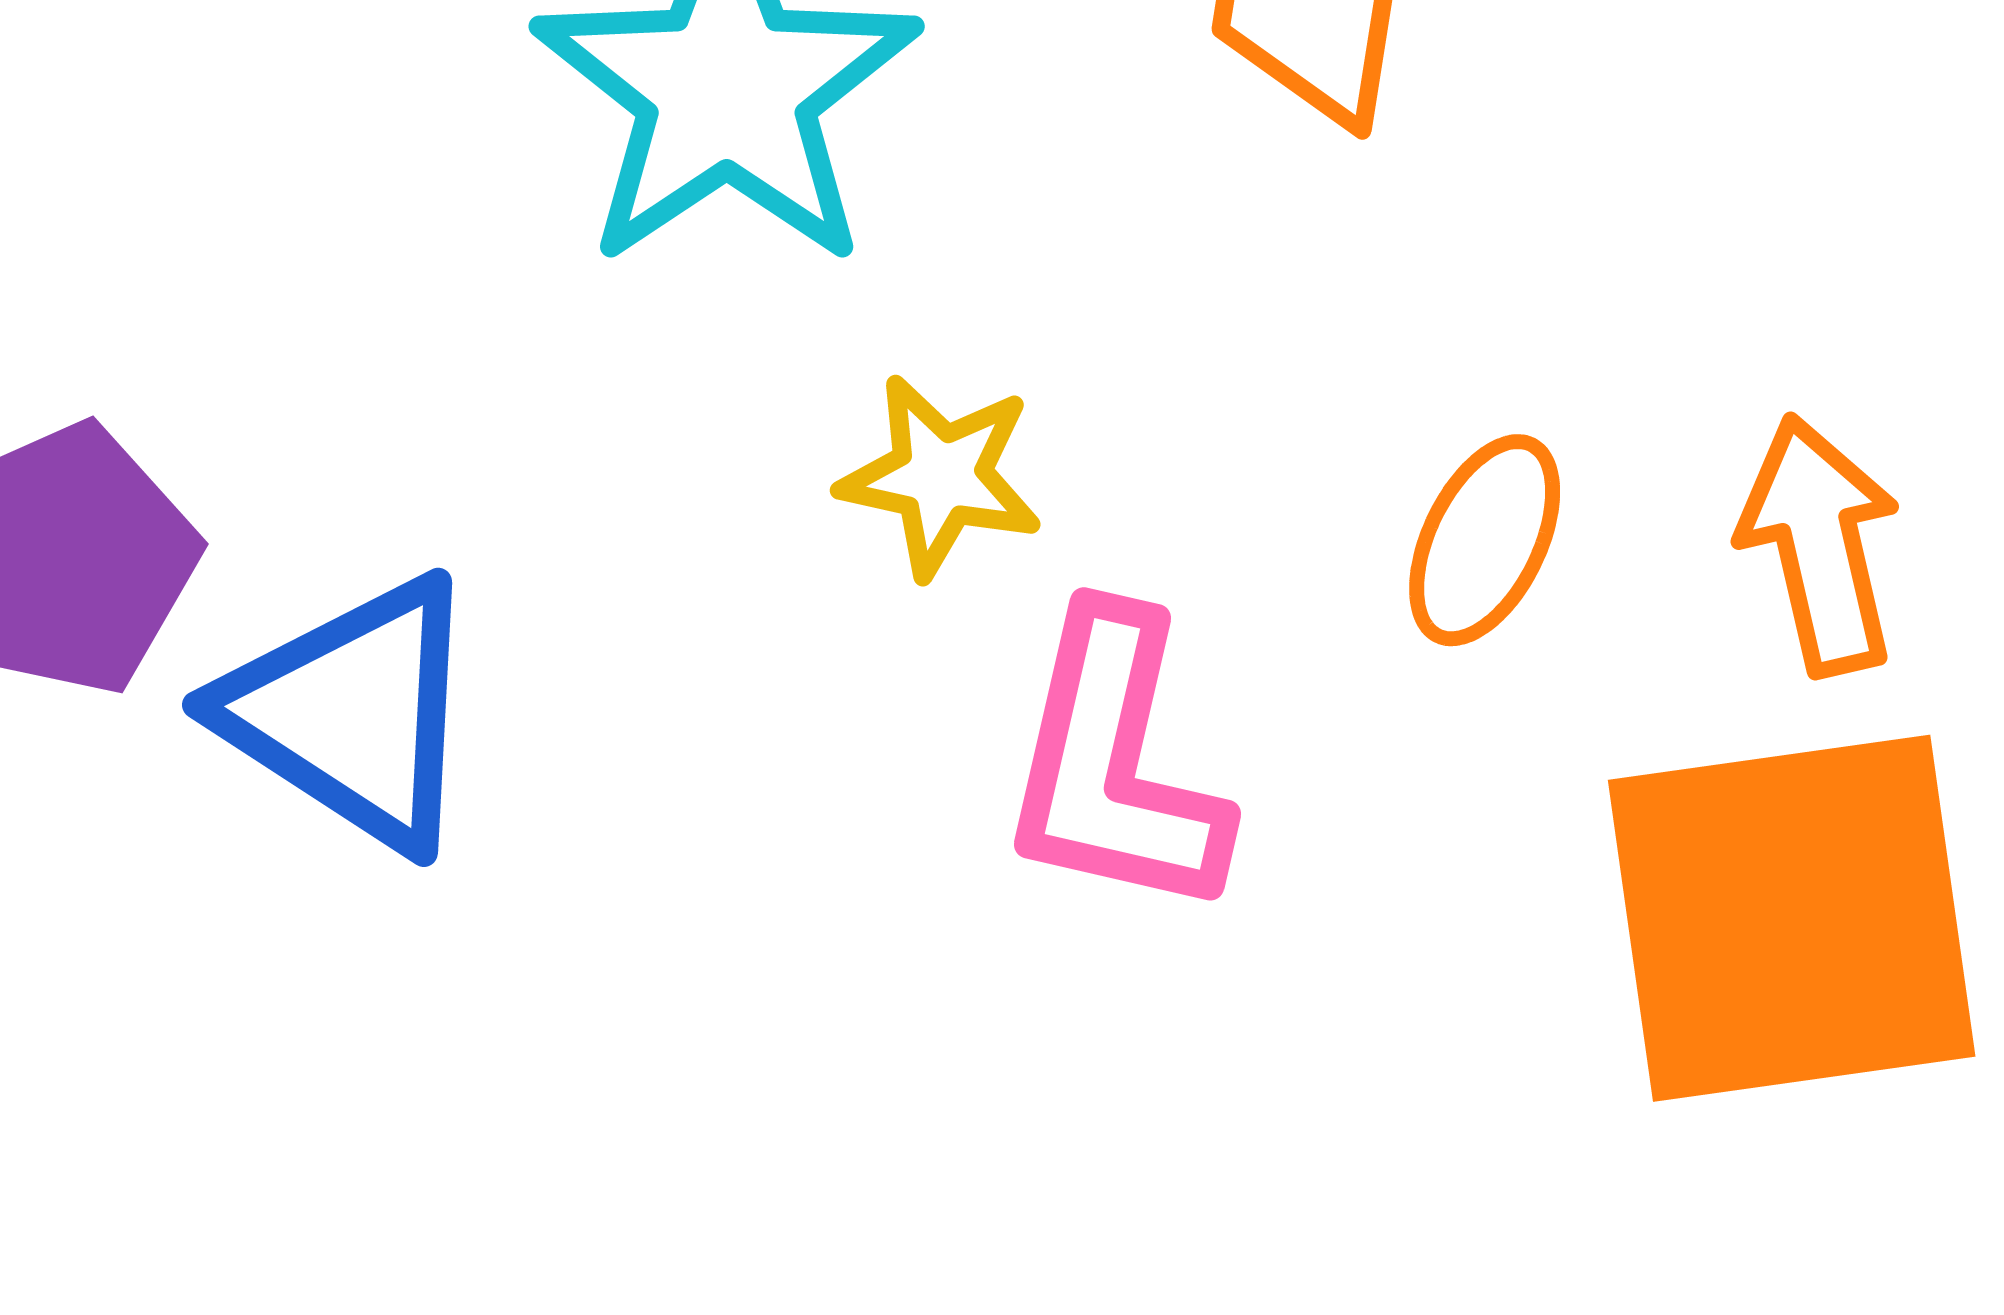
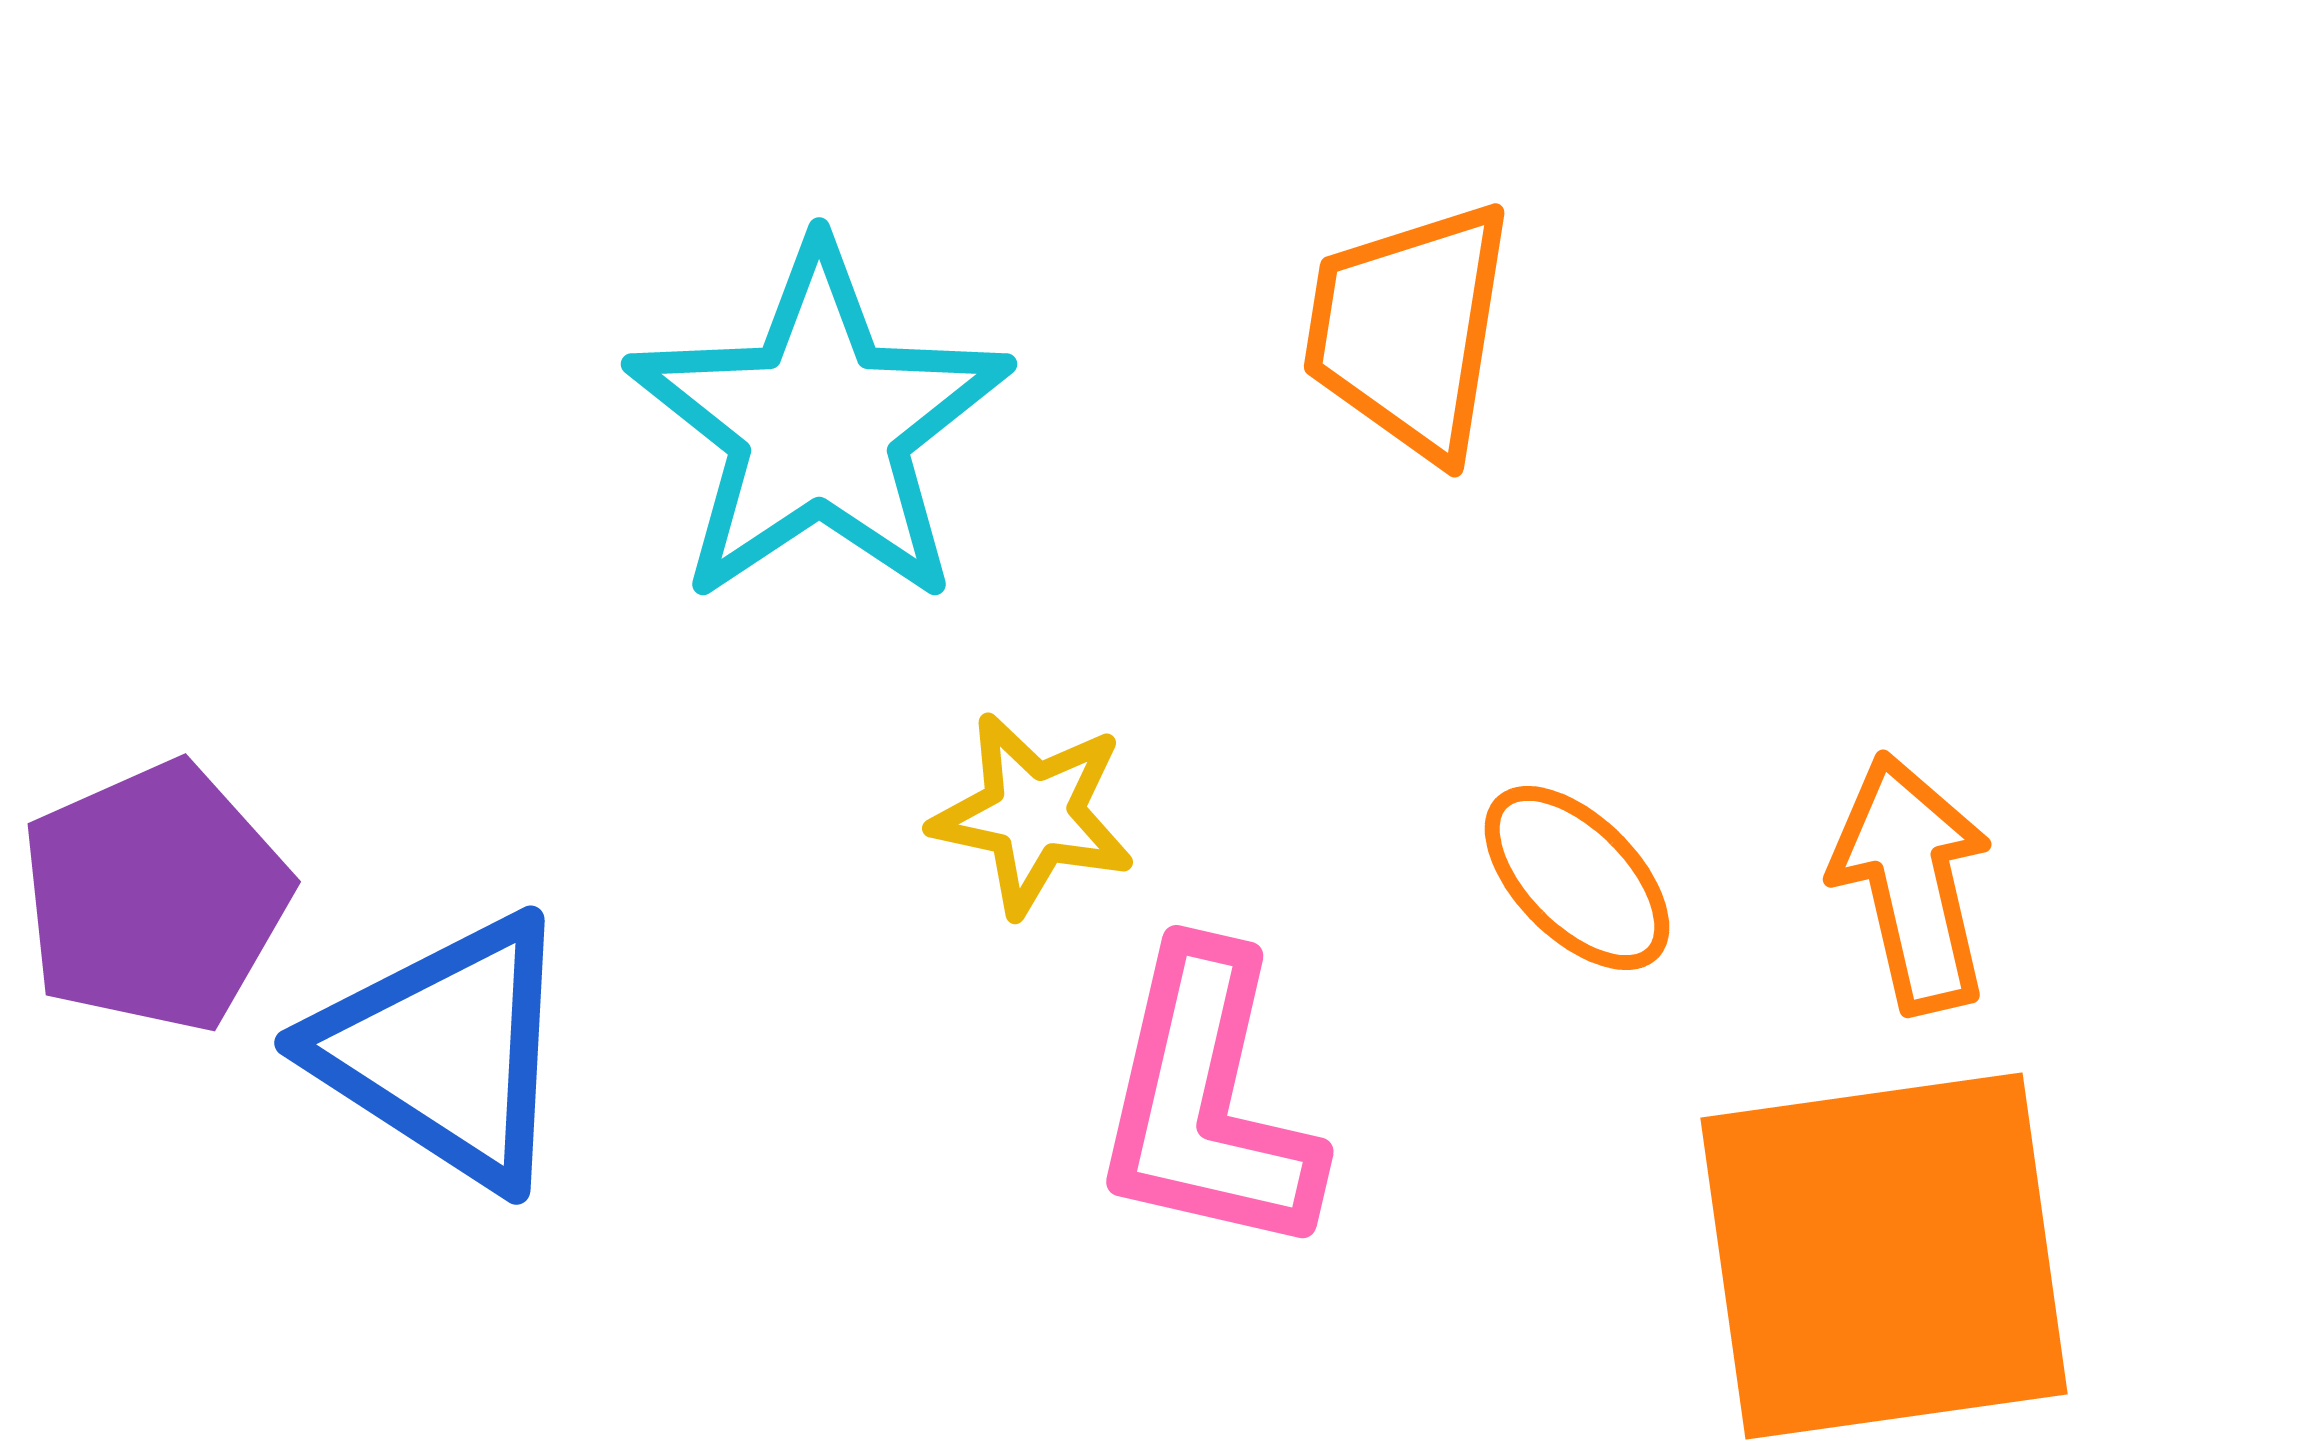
orange ellipse: (1485, 540) -> (1577, 878), turned -71

